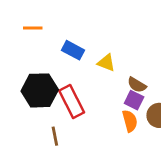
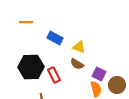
brown semicircle: (137, 85) -> (77, 64), moved
red rectangle: (72, 102) -> (54, 75), size x0.7

